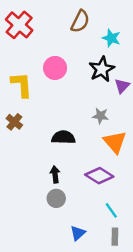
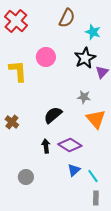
brown cross: (14, 122) -> (12, 122), moved
black semicircle: (63, 137) -> (53, 115), turned -42
purple diamond: (99, 176) -> (70, 145), moved
gray circle: (56, 198) -> (26, 177), moved
blue triangle: (78, 233) -> (74, 170), moved

